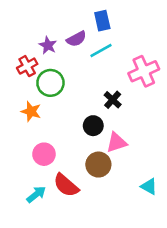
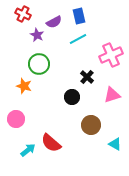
purple semicircle: (76, 39) -> (54, 22), moved
red cross: (27, 66) -> (23, 14), moved, turned -35
pink triangle: (117, 143) -> (112, 95), moved
pink circle: (44, 154) -> (16, 119), moved
brown circle: (98, 165) -> (91, 125), moved

